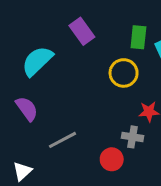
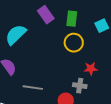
green rectangle: (138, 37) -> (72, 19), moved
gray line: (63, 140) -> (33, 88), turned 36

